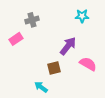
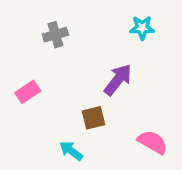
pink rectangle: (16, 39) -> (28, 92), moved
pink semicircle: (88, 64) -> (153, 142), moved

